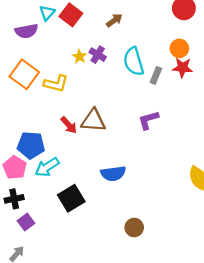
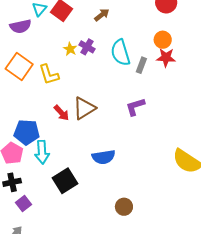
yellow L-shape: (56, 84) -> (49, 75), turned 60
brown triangle: (93, 121) -> (84, 108), turned -35
cyan arrow: (47, 167) -> (42, 152), turned -60

